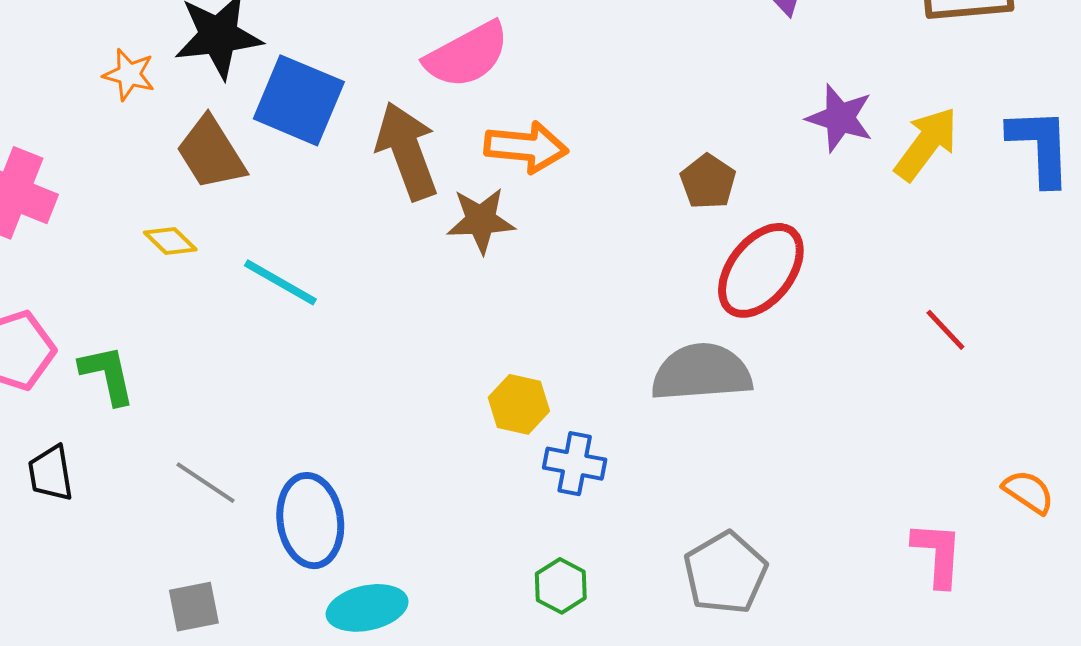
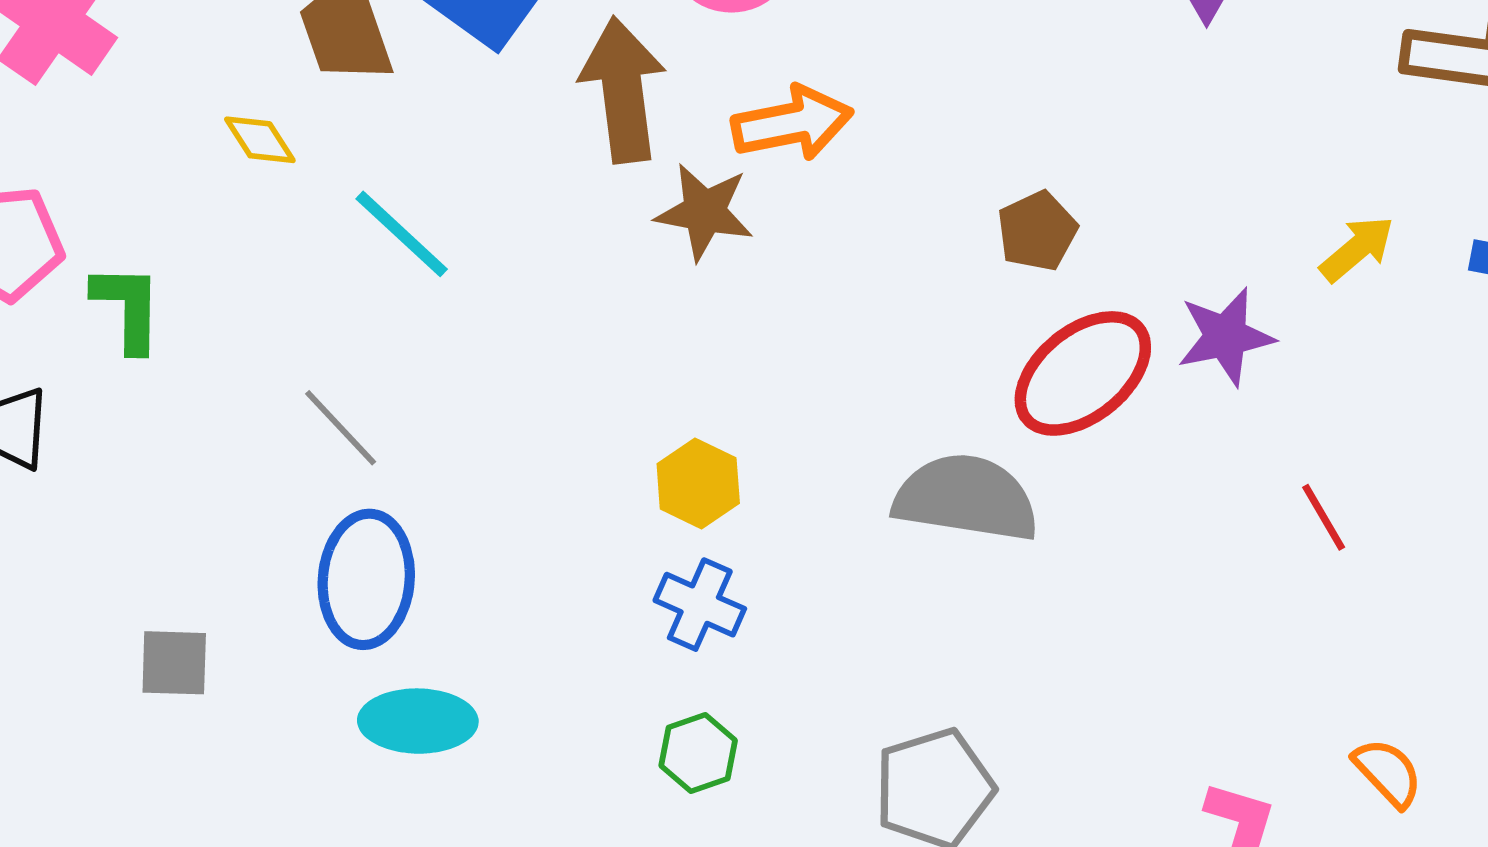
purple star: (840, 118) -> (1226, 337), moved, turned 30
yellow arrow: (926, 144) -> (1357, 249), size x0.7
orange arrow: (526, 147) -> (792, 123), turned -30
blue cross: (575, 464) -> (700, 605), moved
gray line: (206, 483) -> (341, 428), moved

